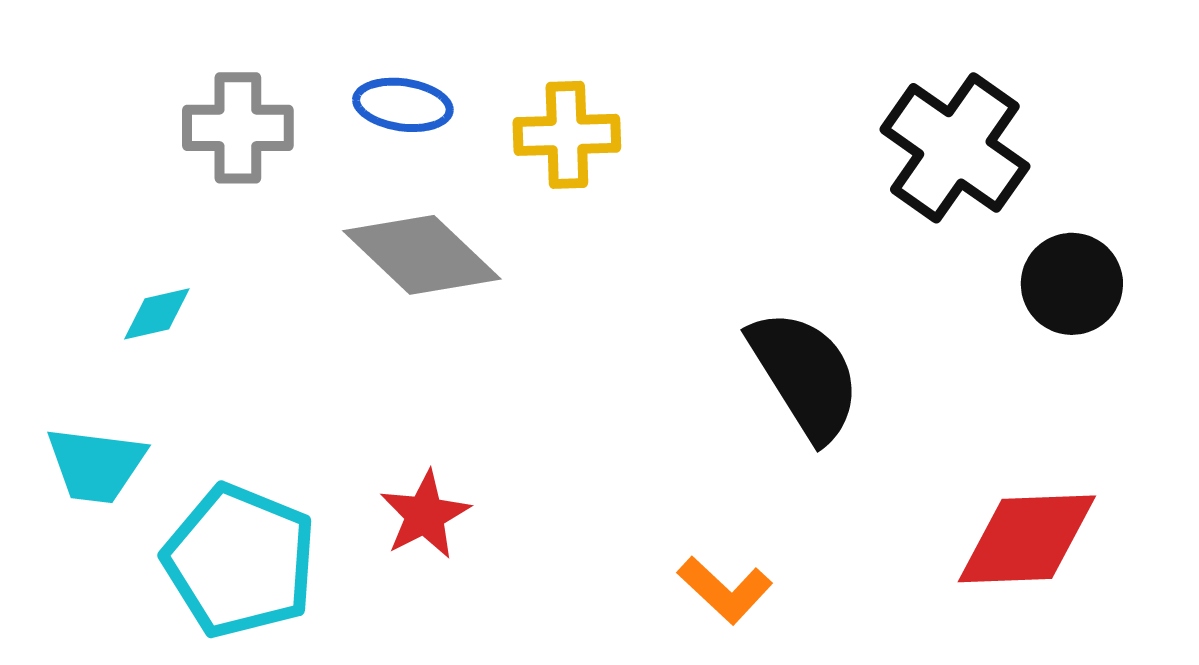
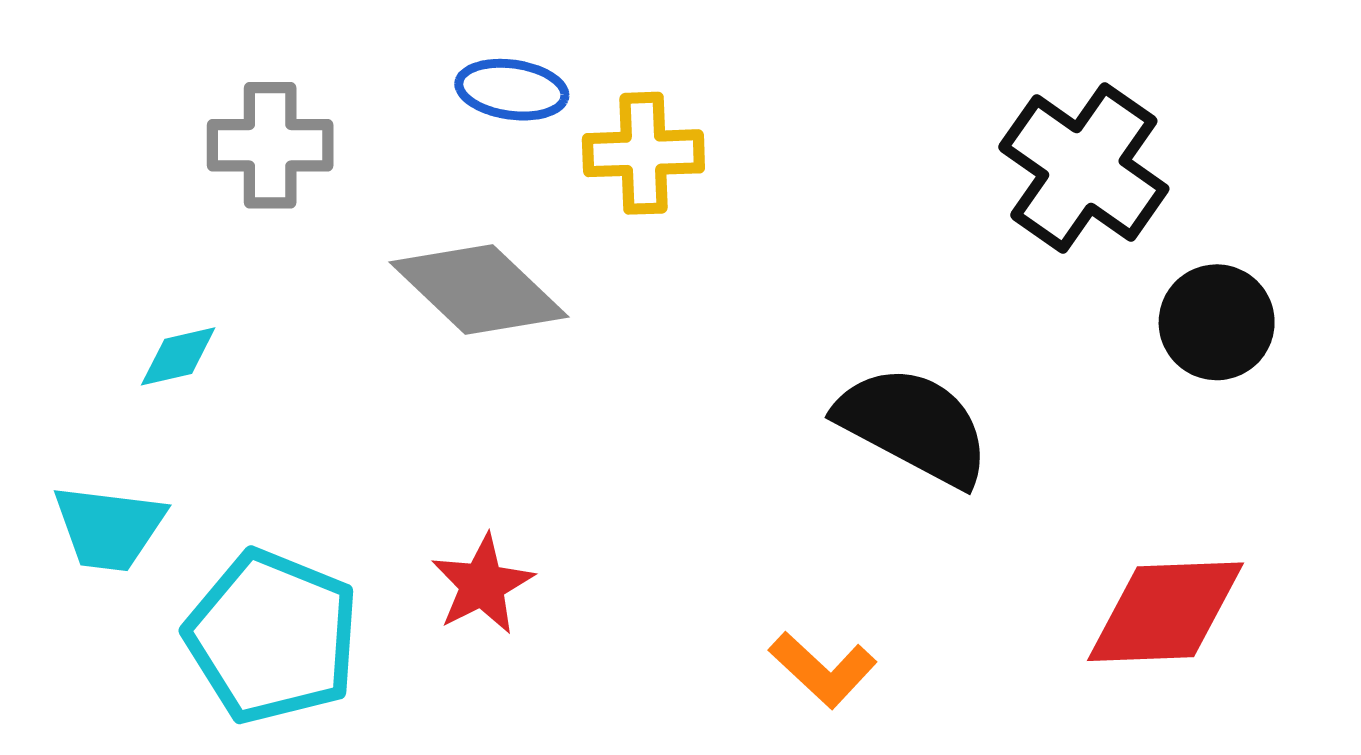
blue ellipse: (403, 105) -> (512, 90), moved
black semicircle: (805, 375) -> (914, 426), turned -30

